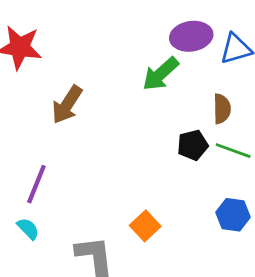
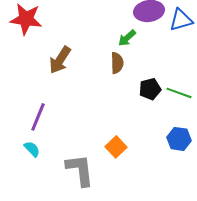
green arrow: (161, 74) -> (127, 38), size x0.7
brown semicircle: (222, 109) -> (117, 63), moved

